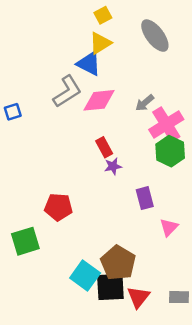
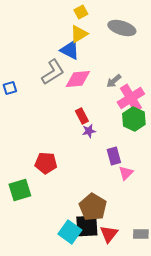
gray ellipse: (155, 36) -> (122, 28), turned -36
pink triangle: (169, 227) -> (126, 173), moved
cyan square: (85, 275) -> (70, 232), moved

